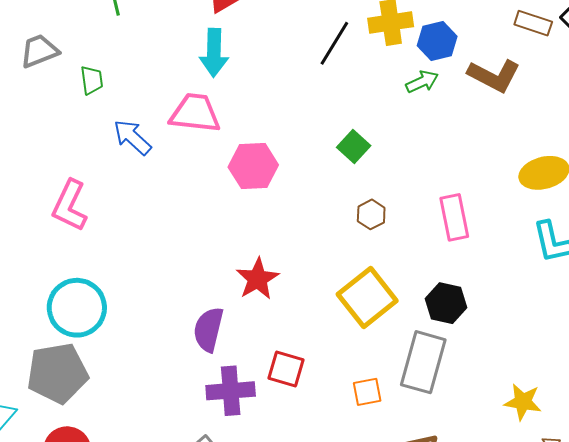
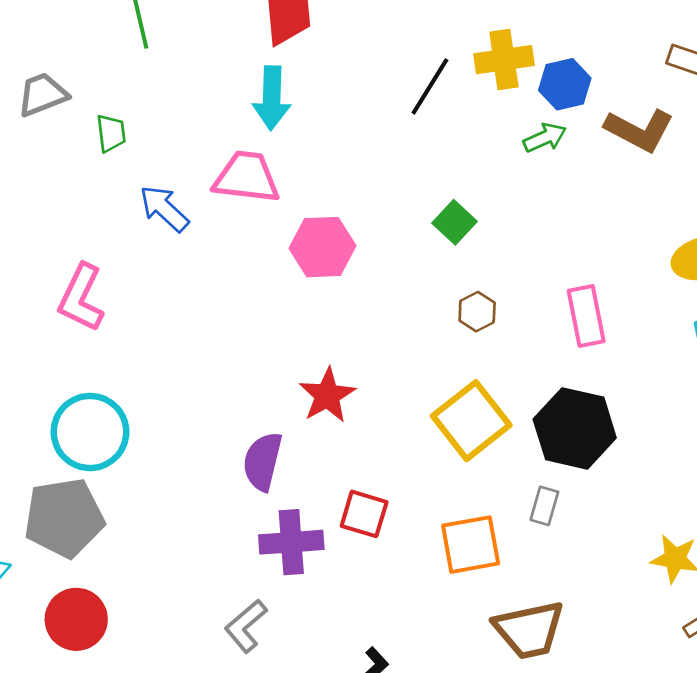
black hexagon: (446, 303) -> (575, 428), size x1.5
gray rectangle: (423, 362) -> (544, 506), size x0.5
orange square: (367, 392) -> (471, 545), size x1.6

